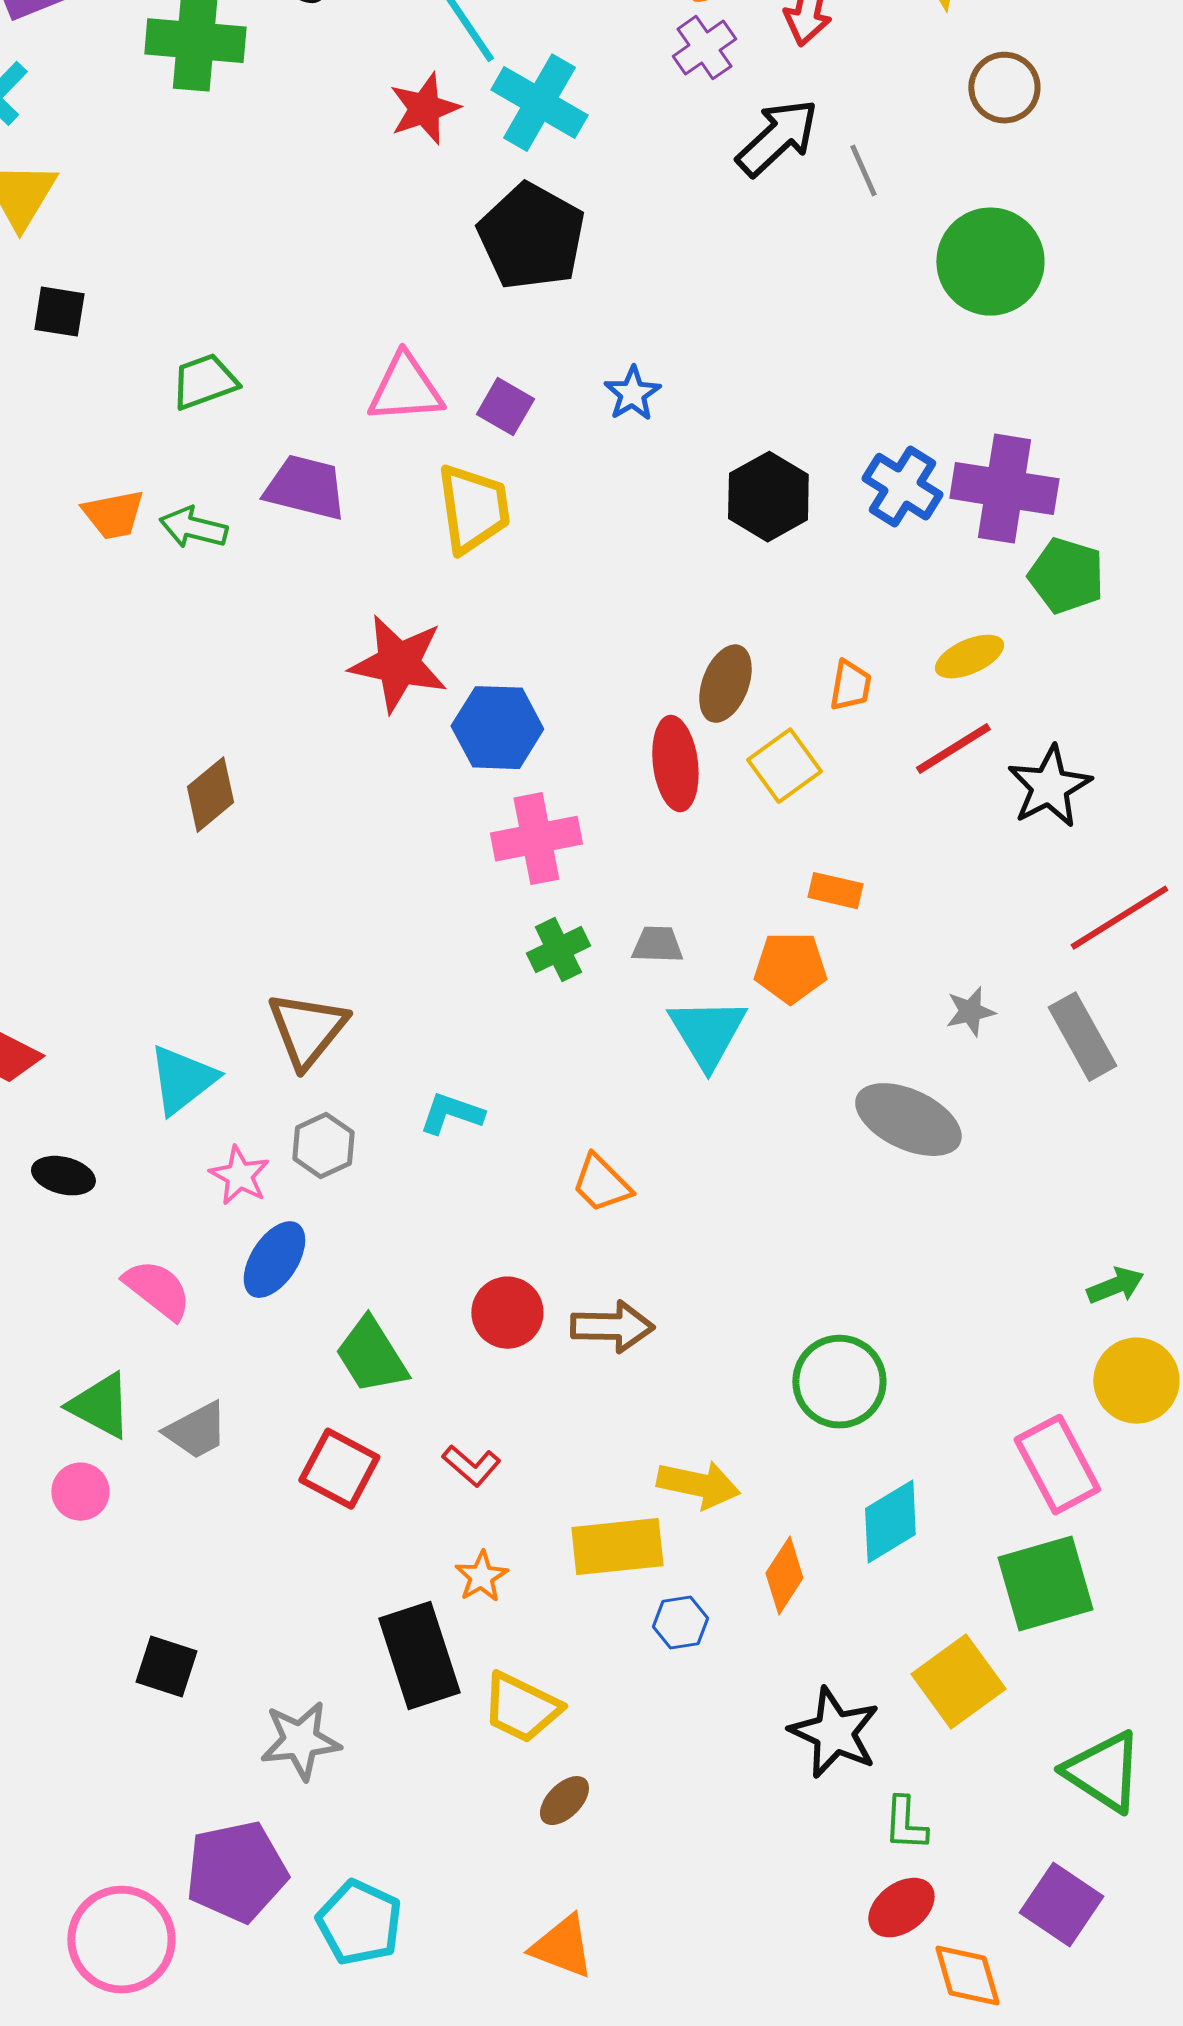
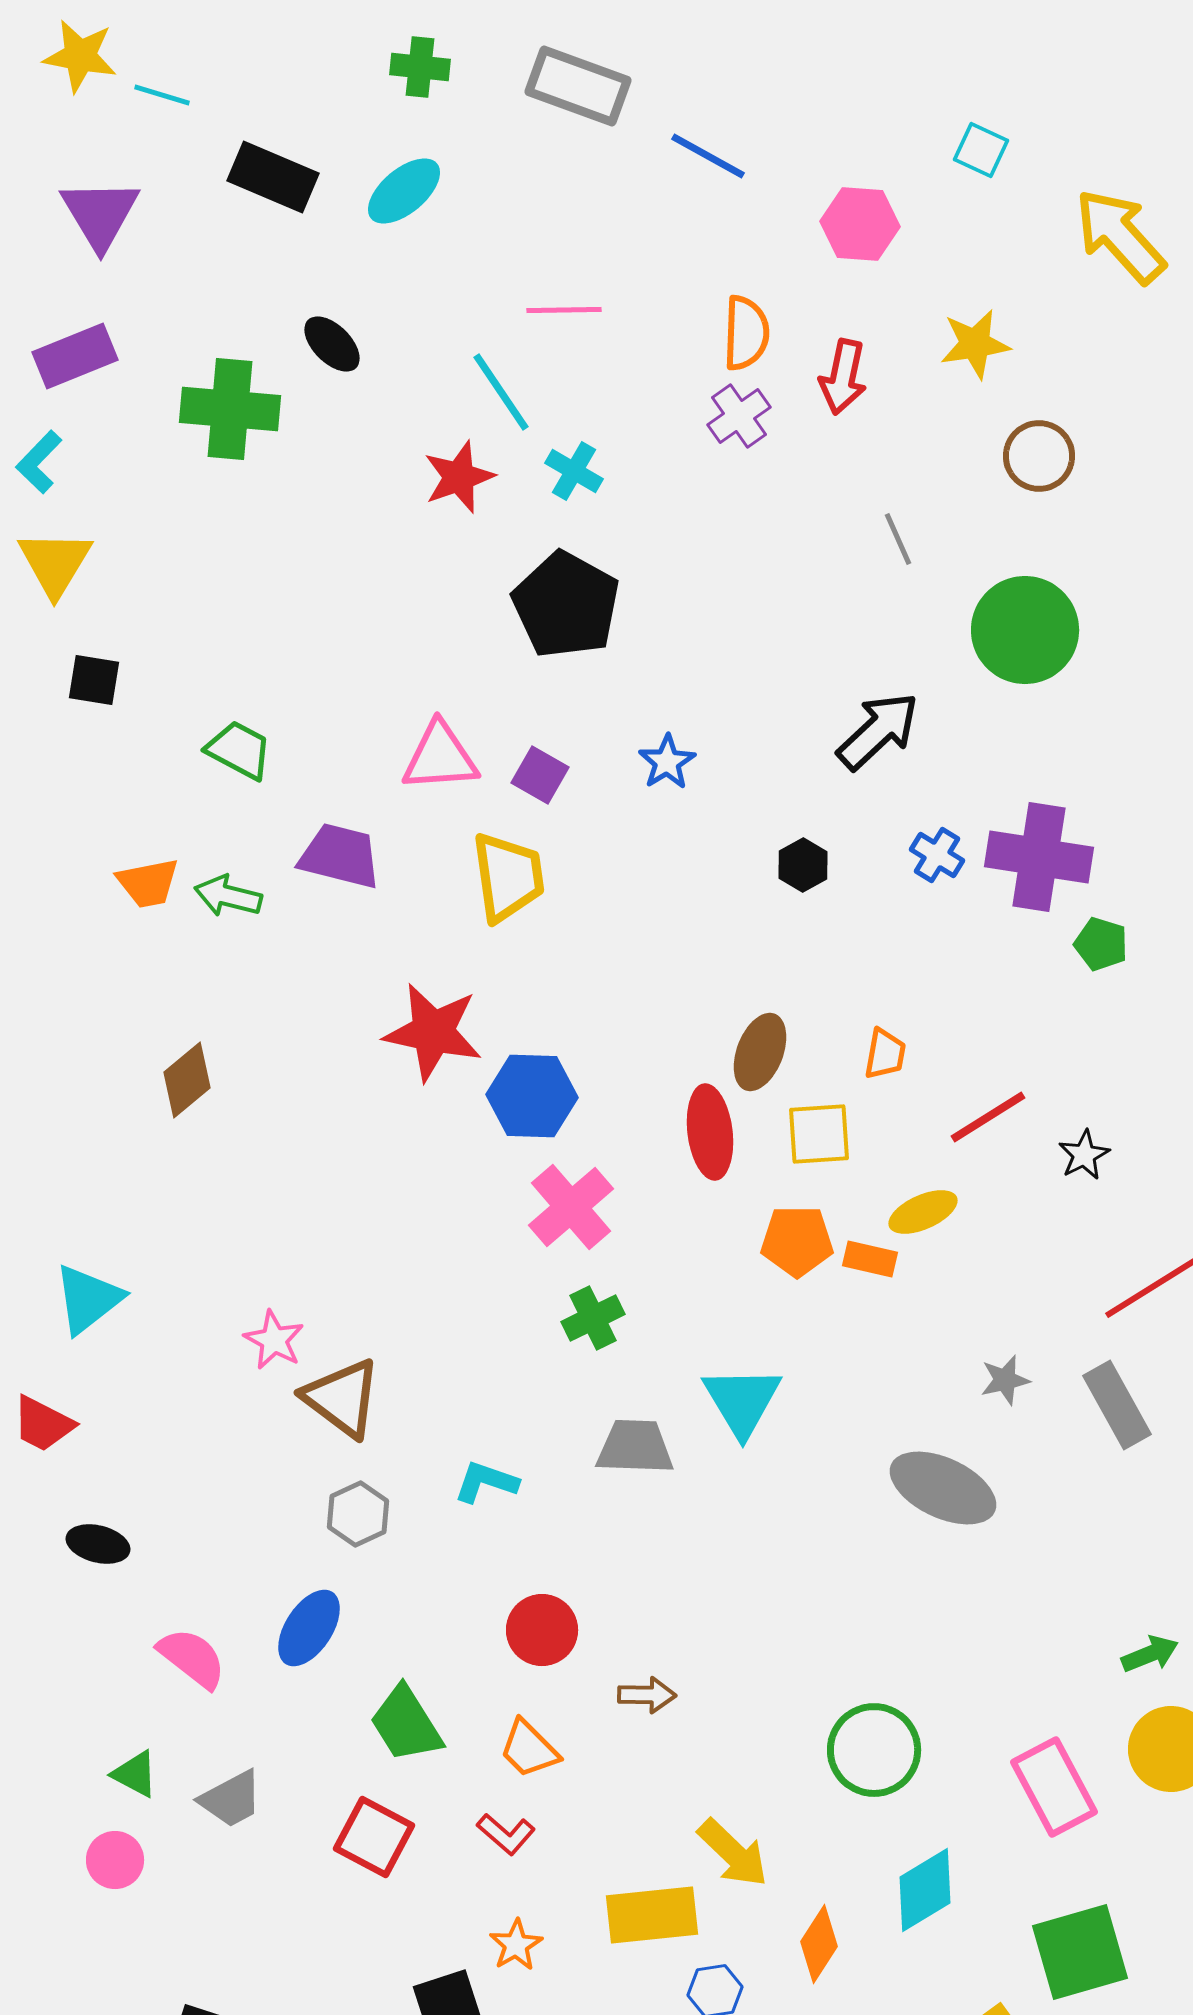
cyan cross: (539, 103) -> (574, 471), size x0.6
black arrow: (777, 138) -> (878, 731), moved
green trapezoid: (204, 382) -> (239, 750), turned 48
blue cross: (902, 487) -> (937, 855), size x0.7
black hexagon: (768, 497) -> (803, 865), size x0.6
green pentagon: (1066, 576) -> (1101, 944), size x0.7
yellow ellipse: (969, 657) -> (923, 1212), moved
yellow square: (784, 766) -> (819, 1134), turned 32
black star: (1049, 787) -> (1084, 1155), size x0.6
brown diamond: (210, 795) -> (187, 1080), moved
pink cross: (536, 839) -> (571, 1207), turned -30
gray trapezoid: (657, 945) -> (635, 1447), moved, size x1.5
orange pentagon: (790, 968) -> (797, 1241), moved
brown triangle: (307, 1030) -> (342, 1398), turned -32
cyan triangle: (182, 1080) -> (88, 1299), moved
pink star: (239, 1176) -> (274, 1340), moved
orange trapezoid: (601, 1184) -> (529, 1749), moved
red circle: (507, 1313) -> (542, 1630), moved
brown arrow: (612, 1327) -> (647, 1695), size x0.7
green triangle: (100, 1406) -> (135, 1774), size x0.7
pink rectangle: (1057, 1465) -> (1054, 1787), moved
yellow arrow: (698, 1485) -> (733, 1853), turned 32

